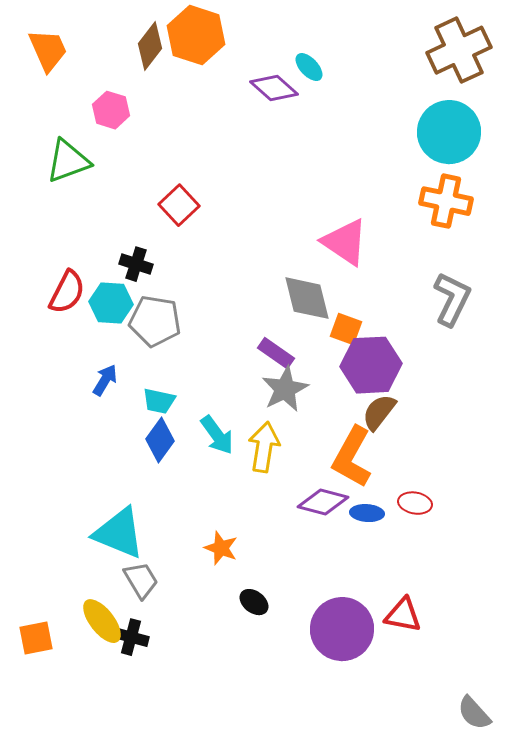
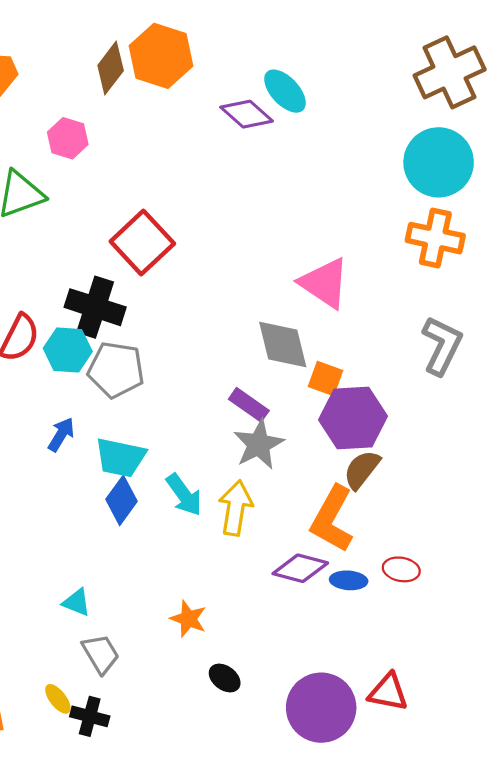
cyan ellipse: (309, 67) -> (285, 91), size x1.4
red square: (179, 205) -> (142, 242), size x1.4
black cross: (136, 264) -> (95, 307), size x1.6
cyan trapezoid: (159, 401) -> (120, 457), size x1.4
cyan triangle: (119, 533) -> (77, 602), size x0.5
yellow ellipse: (102, 621) -> (58, 699), size x0.6

